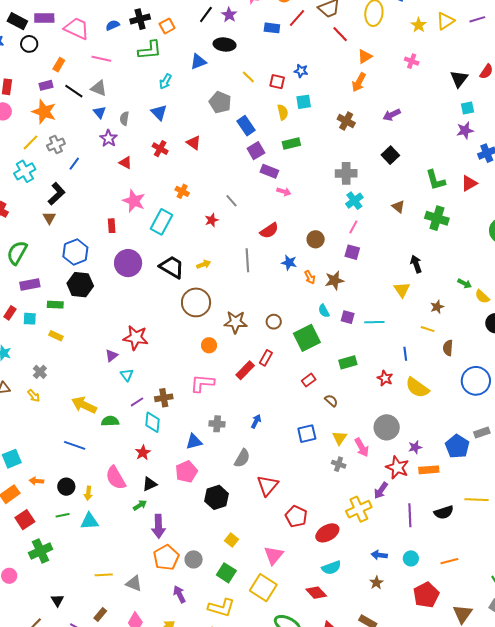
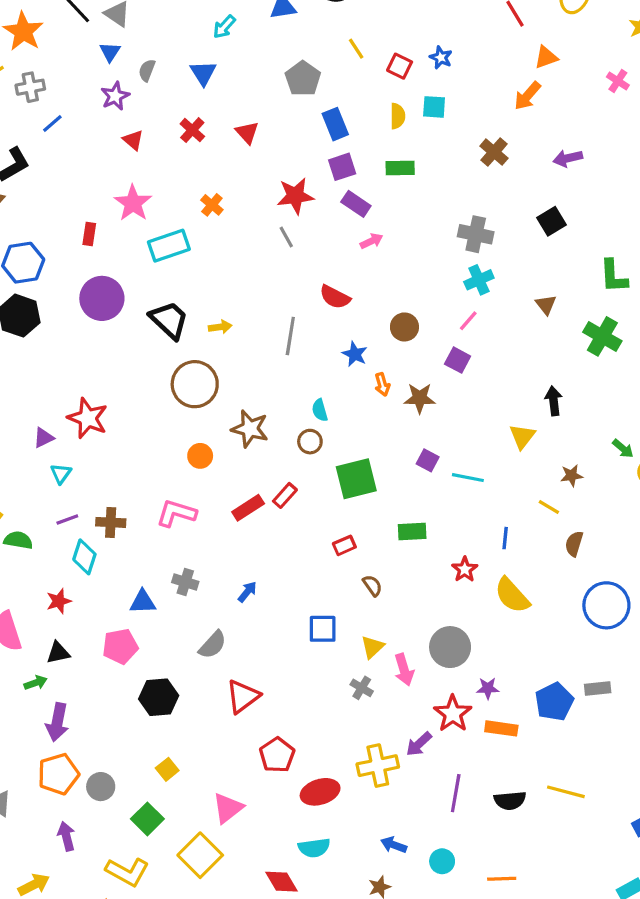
pink arrow: (284, 192) -> (371, 241), turned -56
red star: (212, 220) -> (295, 196), moved, size x1.6
cyan rectangle: (162, 222) -> (169, 246), turned 30
red semicircle: (269, 231) -> (335, 297), turned 48
cyan semicircle: (324, 311) -> (320, 410), moved

